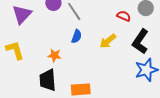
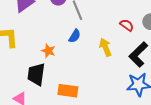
yellow arrow: (108, 41) -> (105, 47), turned 96

